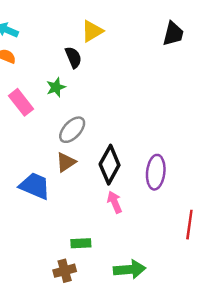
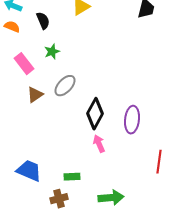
black semicircle: (73, 57) -> (43, 21), moved
brown triangle: (66, 162) -> (35, 95), moved
blue trapezoid: (35, 186) -> (29, 171), moved

